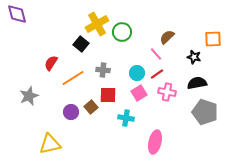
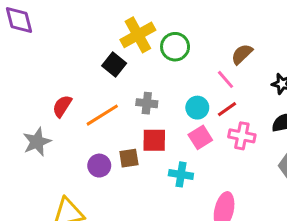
red semicircle: (51, 63) -> (62, 106), moved
brown square: (91, 107) -> (129, 158), turned 32

